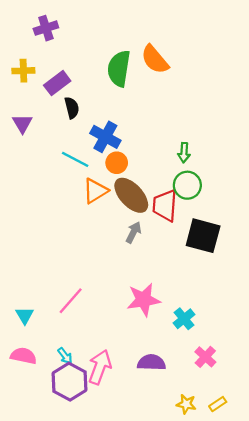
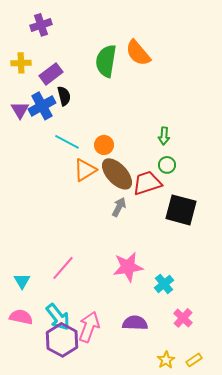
blue cross: (105, 137) -> (42, 106), moved, turned 32
green circle: (187, 185) -> (167, 165), size x0.7
red trapezoid: (165, 205) -> (147, 183), turned 68
cyan arrow: (65, 356) -> (58, 317), size x1.8
yellow star: (186, 404) -> (166, 360), turned 30

